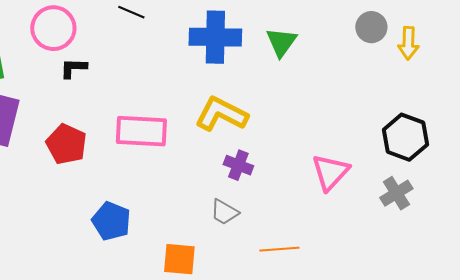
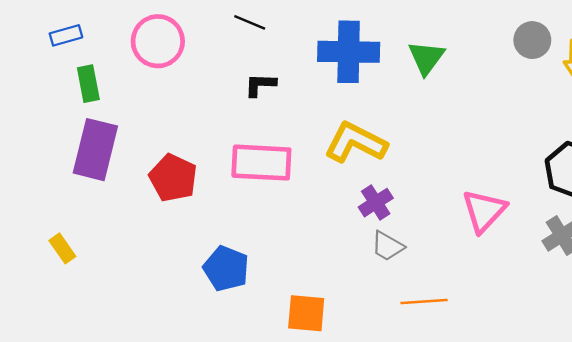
black L-shape: (73, 68) -> (260, 85), moved
purple cross: (238, 165) -> (376, 203), turned 36
gray trapezoid: (224, 212) -> (387, 246), moved

